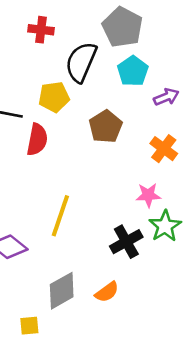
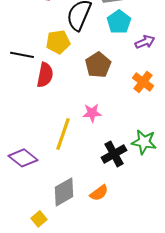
pink star: (148, 195) -> (92, 113), moved
green star: (165, 226) -> (144, 142), turned -30
yellow square: (29, 326) -> (39, 219), turned -35

